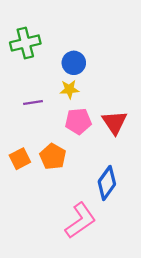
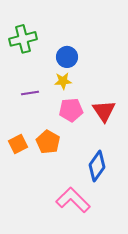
pink L-shape: (80, 220) -> (73, 200), turned -100

